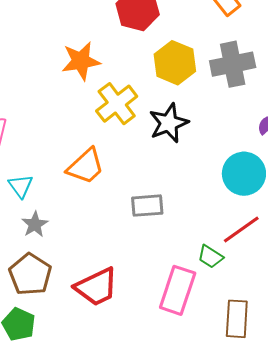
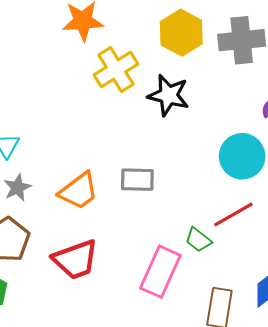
black star: (169, 123) -> (168, 95), turned 30
orange trapezoid: (86, 166) -> (79, 191), moved

